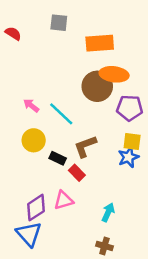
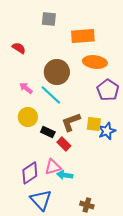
red semicircle: (13, 33) -> (19, 48), moved
brown circle: (97, 86) -> (57, 72), moved
purple pentagon: (130, 108) -> (108, 90), turned 30
yellow square: (132, 142) -> (94, 124), moved
cyan arrow: (108, 212) -> (65, 175), moved, turned -105
blue triangle: (29, 234) -> (41, 200), moved

